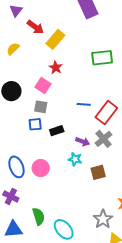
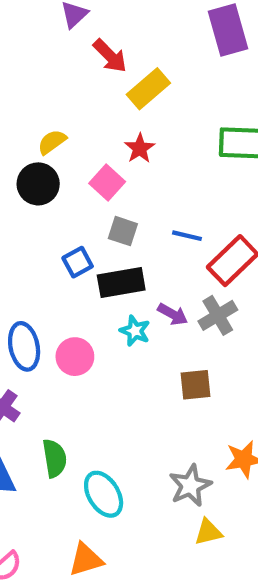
yellow semicircle: (13, 49) -> (52, 142), moved
gray square: (41, 107) -> (123, 231), moved
blue square: (35, 124) -> (78, 262), turned -32
black rectangle: (57, 131) -> (121, 283), size x1.5
cyan star: (75, 159) -> (135, 331), moved

